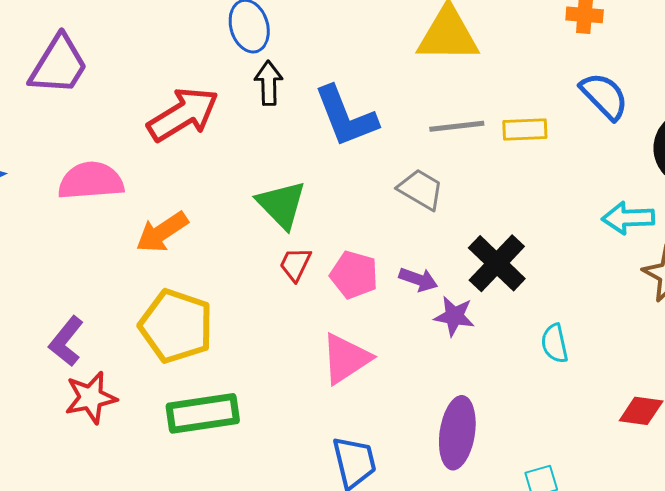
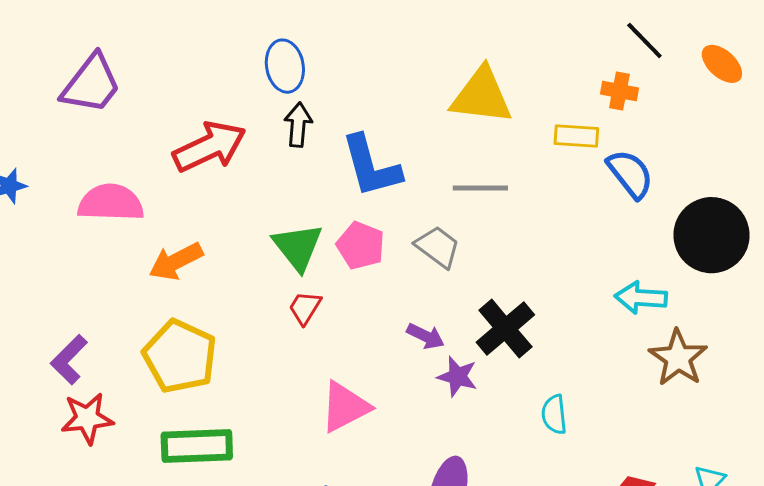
yellow rectangle: (525, 130) -> (576, 136), moved
pink pentagon: (354, 275) -> (361, 245), moved

